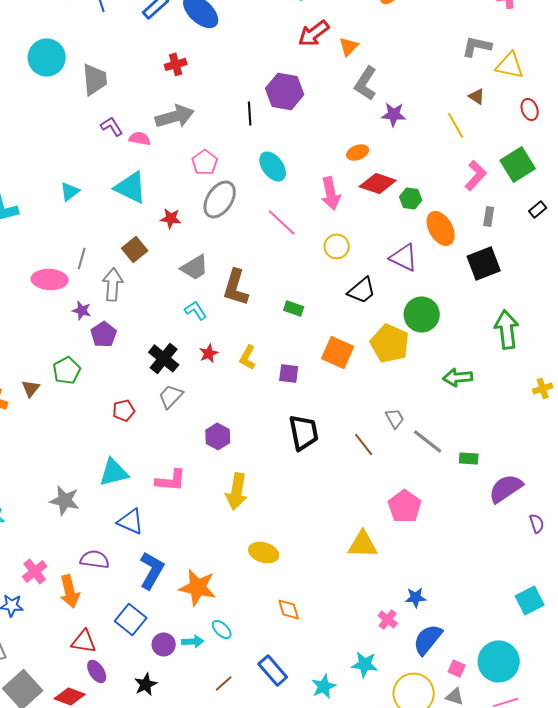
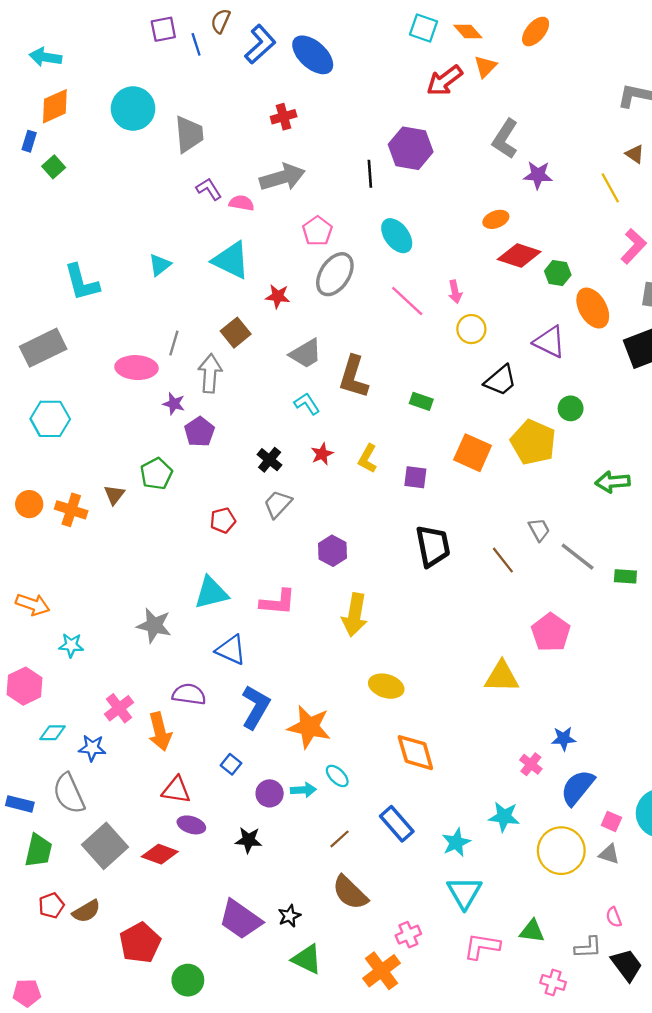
orange triangle: (349, 46) -> (485, 67), moved
pink arrow: (331, 193) -> (455, 292), moved, size x0.6
green circle: (422, 314) -> (571, 408), size x0.6
black cross: (164, 358) -> (270, 460), size x0.7
orange diamond: (289, 609) -> (415, 753), size x1.5
blue square: (131, 619) -> (231, 764), size x0.6
purple ellipse: (97, 671) -> (191, 825), turned -40
black star: (146, 684) -> (249, 840), turned 30

